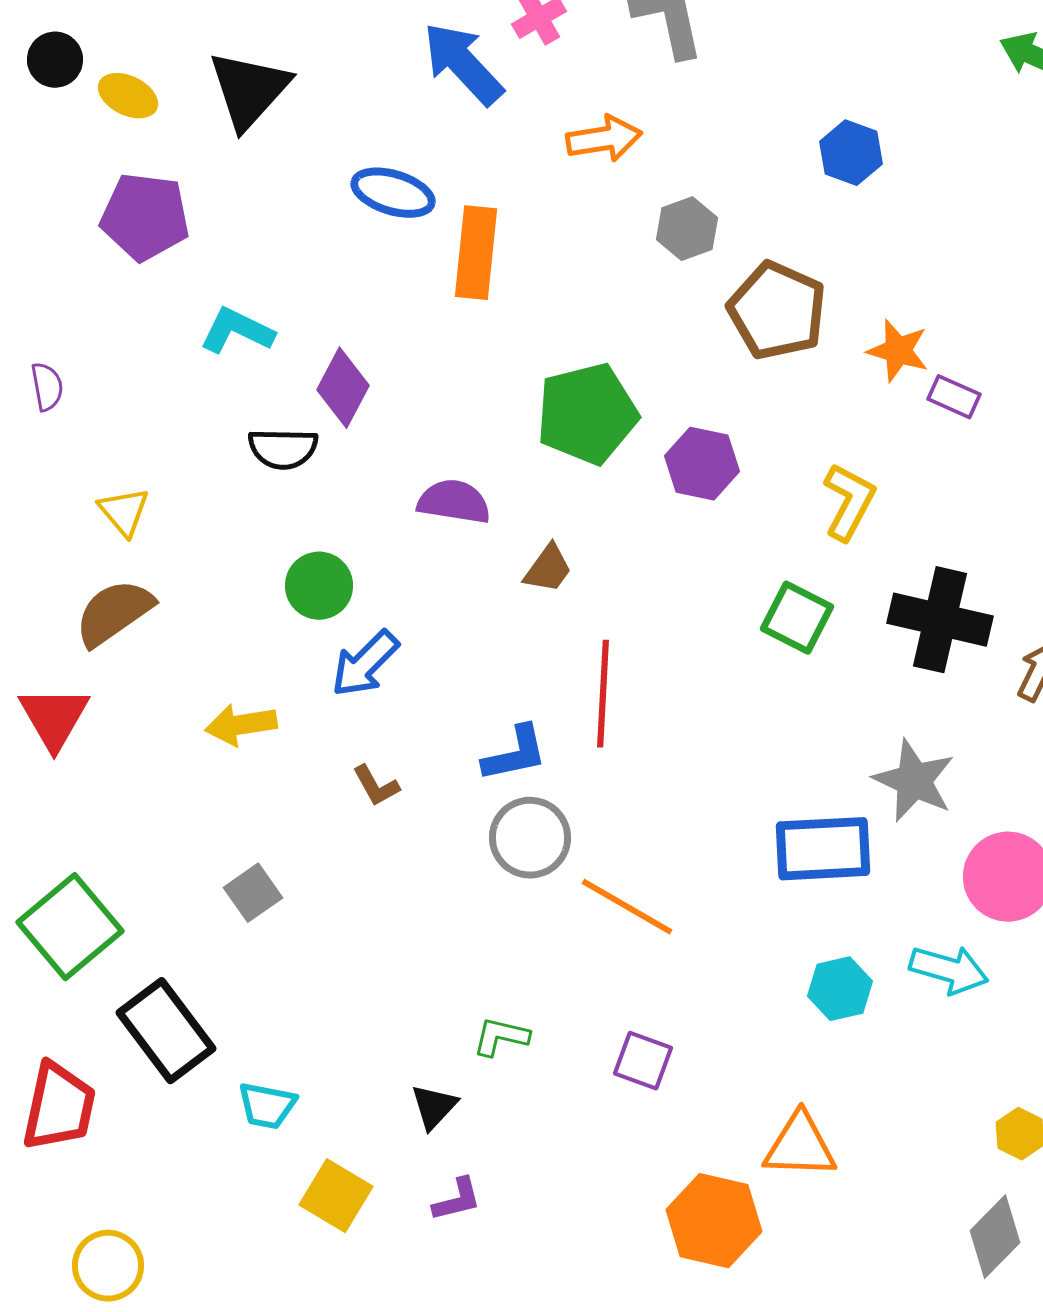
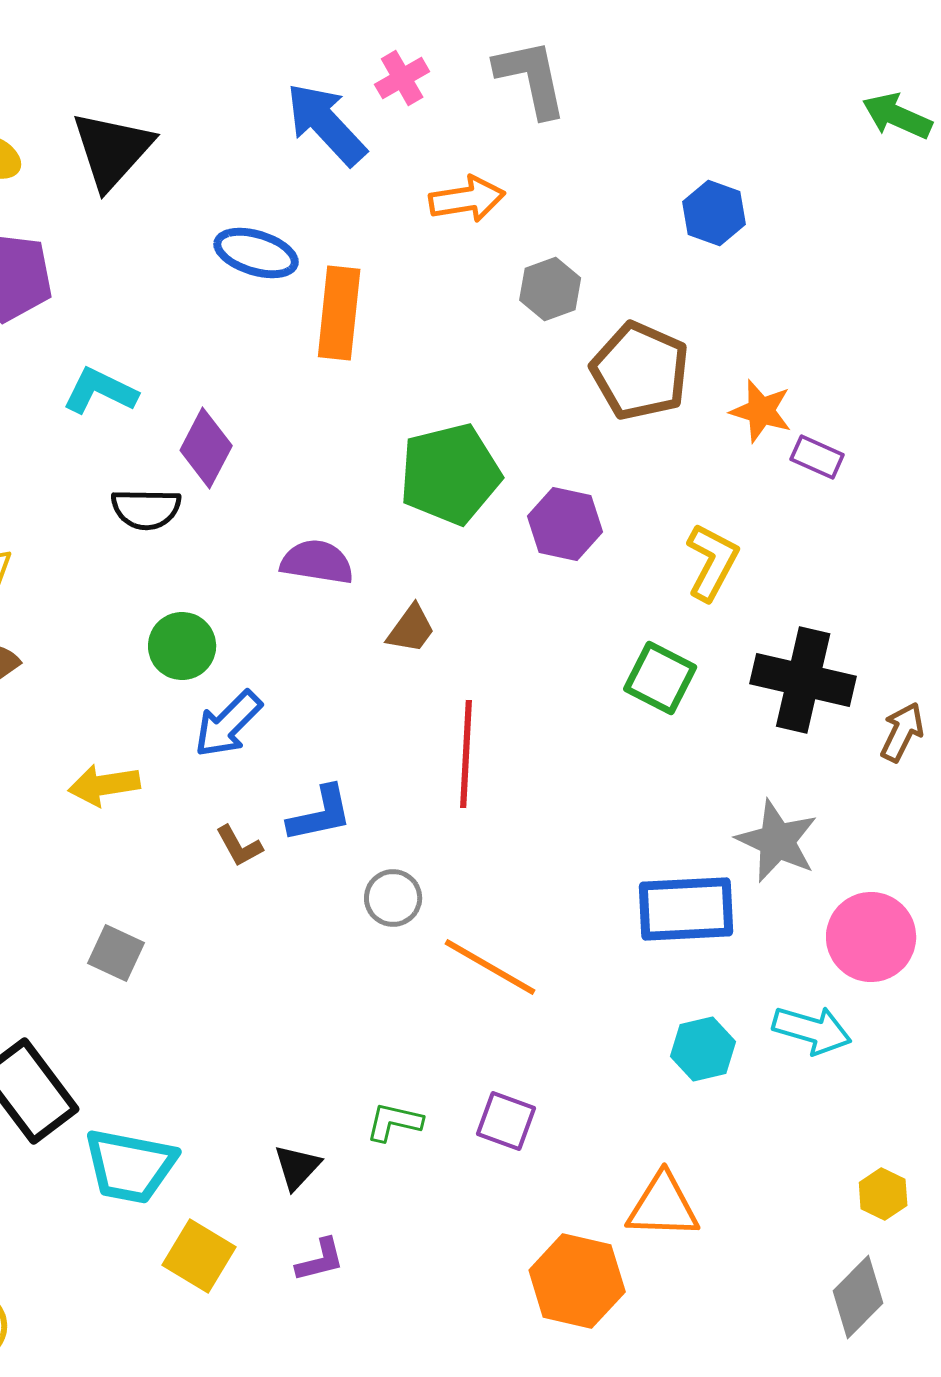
blue L-shape: (515, 754) -> (320, 814), moved
gray circle: (530, 838) -> (393, 898), size x0.7
gray square: (253, 893) -> (116, 953), turned -30
green L-shape: (501, 1037) -> (394, 1122), moved
cyan trapezoid: (267, 1106) -> (130, 1166), size x1.6

